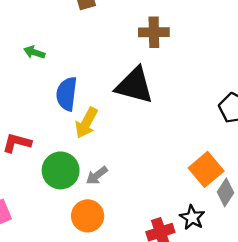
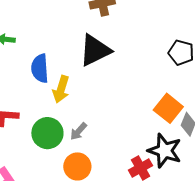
black triangle: (134, 86) -> (95, 50), turned -30
black star: (192, 218) -> (165, 151), size x1.6

